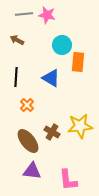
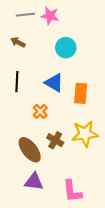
orange rectangle: (78, 62) -> (81, 93), moved
orange cross: (27, 105) -> (40, 111), moved

